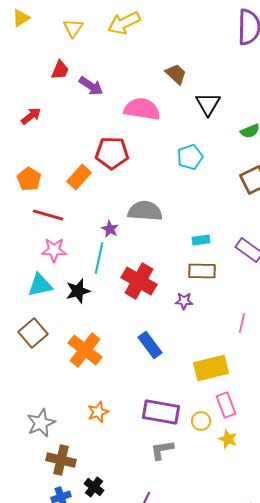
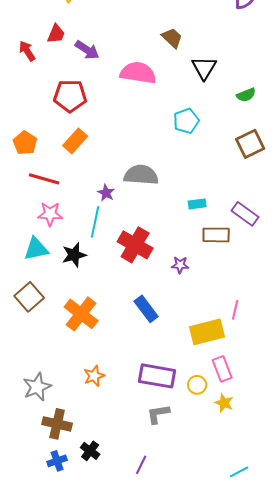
red arrow: (31, 116) -> (27, 51), moved, turned -85
red pentagon: (112, 153) -> (70, 96), moved
brown rectangle: (202, 271) -> (216, 235), moved
pink line: (242, 323) -> (235, 310), moved

